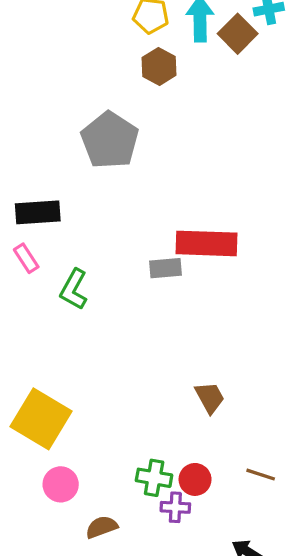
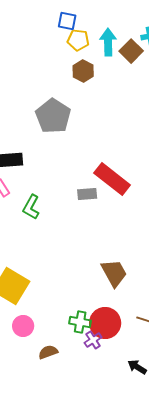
red rectangle: (206, 243) -> (112, 179), turned 36
brown trapezoid: (210, 398) -> (114, 273), size x1.4
red circle: (195, 479) -> (105, 323), size x1.6
purple cross: (175, 507) -> (93, 340), turned -36

